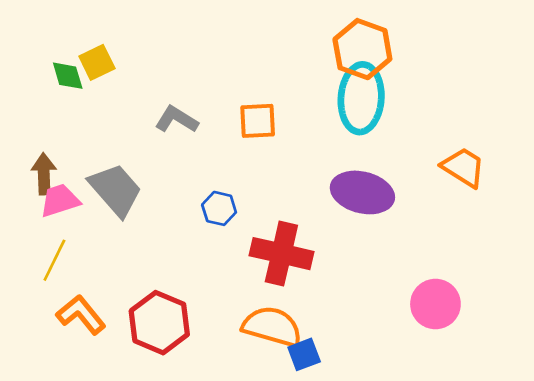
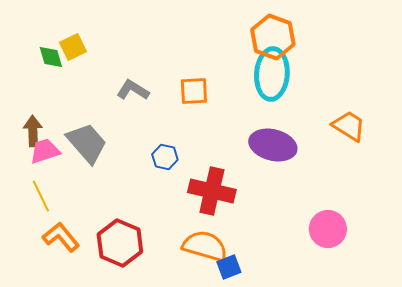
yellow line: (54, 260) -> (41, 196), turned -52

